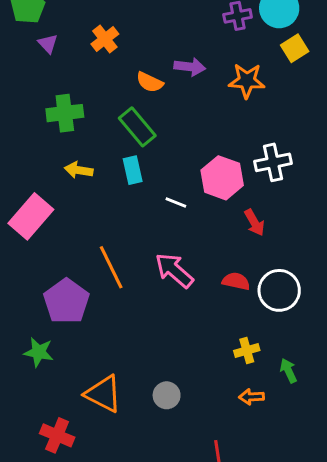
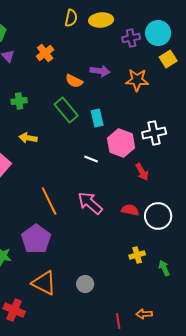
green cross: (65, 113) -> (19, 101), size x0.7
cyan rectangle: (133, 170) -> (97, 118), moved
purple pentagon: (66, 301) -> (36, 239), moved
orange arrow: (251, 397) -> (144, 314), moved

